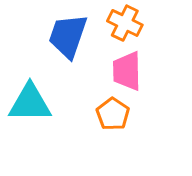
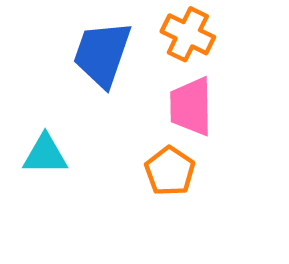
cyan triangle: (30, 103) -> (45, 155), size x0.7

